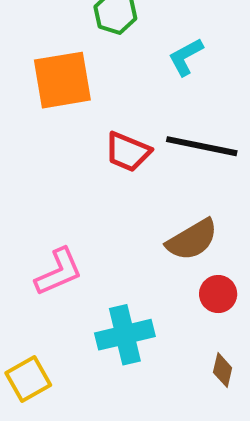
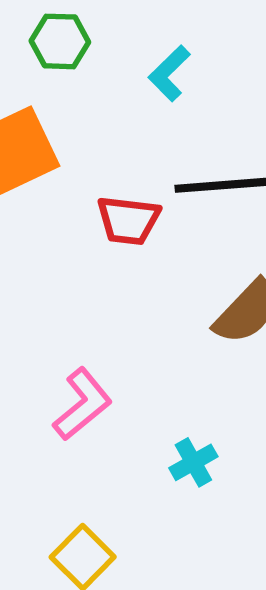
cyan cross: (125, 335) -> (193, 462), size x0.6

